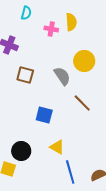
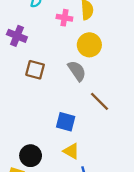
yellow circle: (84, 61) -> (89, 45), moved
blue square: (44, 115) -> (66, 122), moved

